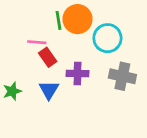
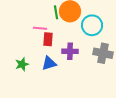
red rectangle: (48, 57) -> (48, 39), turned 40
blue triangle: (49, 90) -> (49, 63), turned 42

